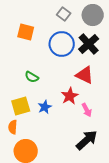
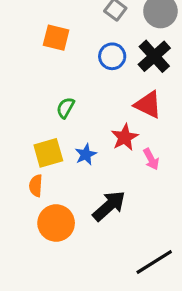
blue circle: (62, 44) -> (112, 56), size x0.7
green semicircle: (32, 77) -> (65, 108), turned 88
black arrow: (87, 140) -> (109, 206), moved

